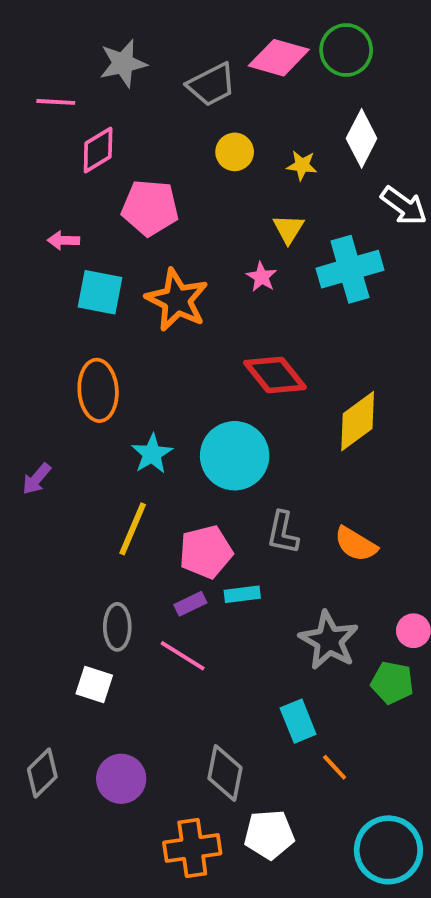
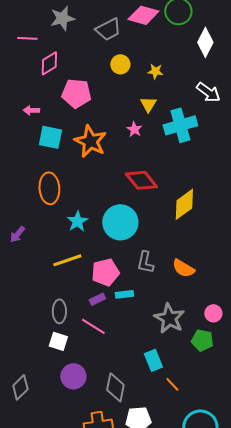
white diamond: (362, 138) -> (205, 42), moved
yellow line: (133, 529) -> (67, 260), turned 48
white square: (94, 685) -> (58, 341), moved
purple circle: (121, 779) -> (73, 376), moved

